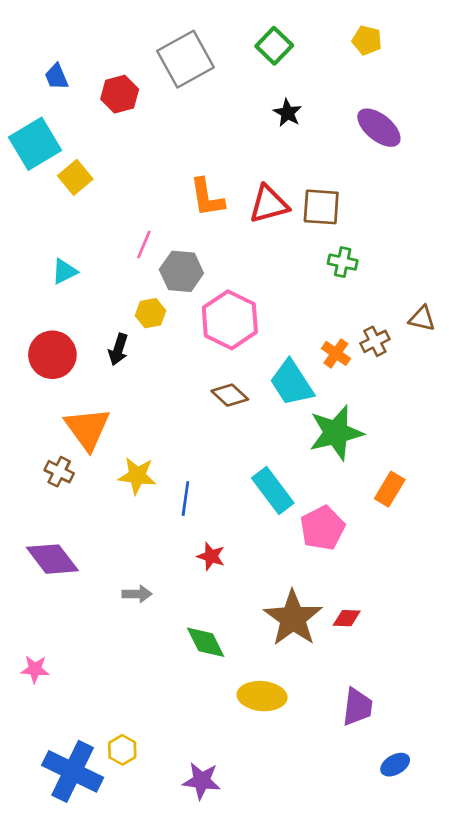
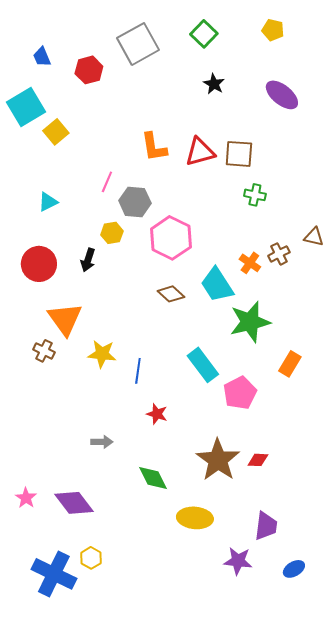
purple diamond: (52, 559) -> (74, 503), moved
pink star: (35, 669) -> (26, 498), turned 30
purple star: (202, 781) -> (238, 561), moved

